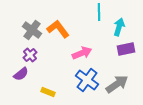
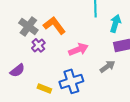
purple cross: (30, 55) -> (38, 45), moved
blue cross: (87, 80) -> (71, 81), moved, turned 35
gray arrow: (117, 84) -> (107, 66), moved, size x0.7

